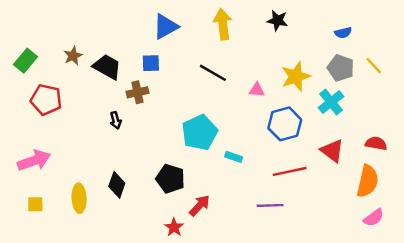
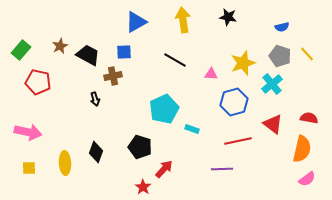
pink arrow: (34, 160) -> (28, 132), turned 32

